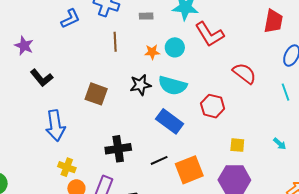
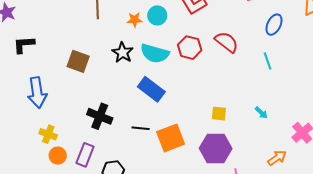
black L-shape: (42, 78) -> (24, 45), turned 125
black star: (140, 85) -> (123, 53), turned -30
red hexagon: (213, 106) -> (190, 48), moved
black cross: (118, 149) -> (100, 116), turned 30
black line: (159, 160) -> (141, 128), turned 30

